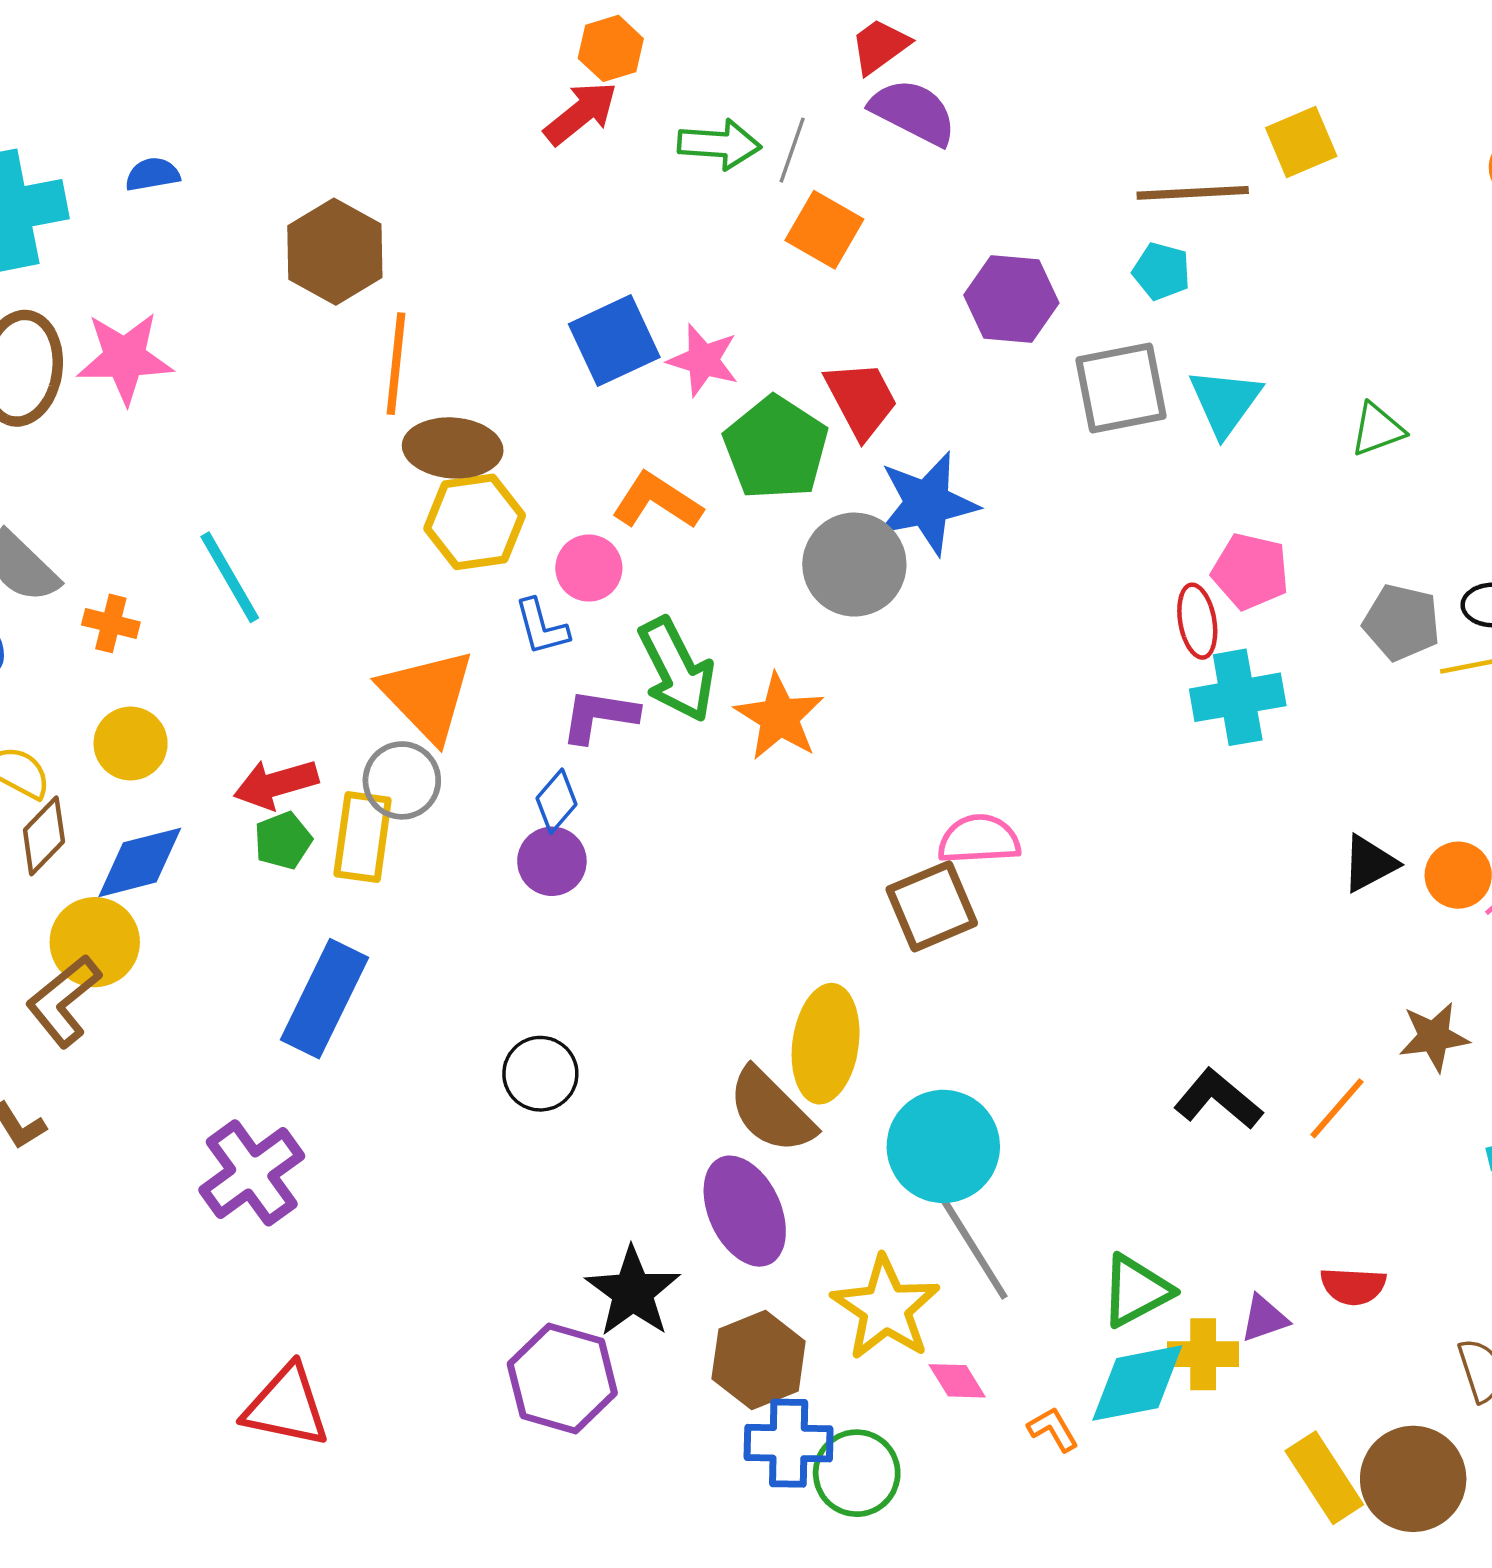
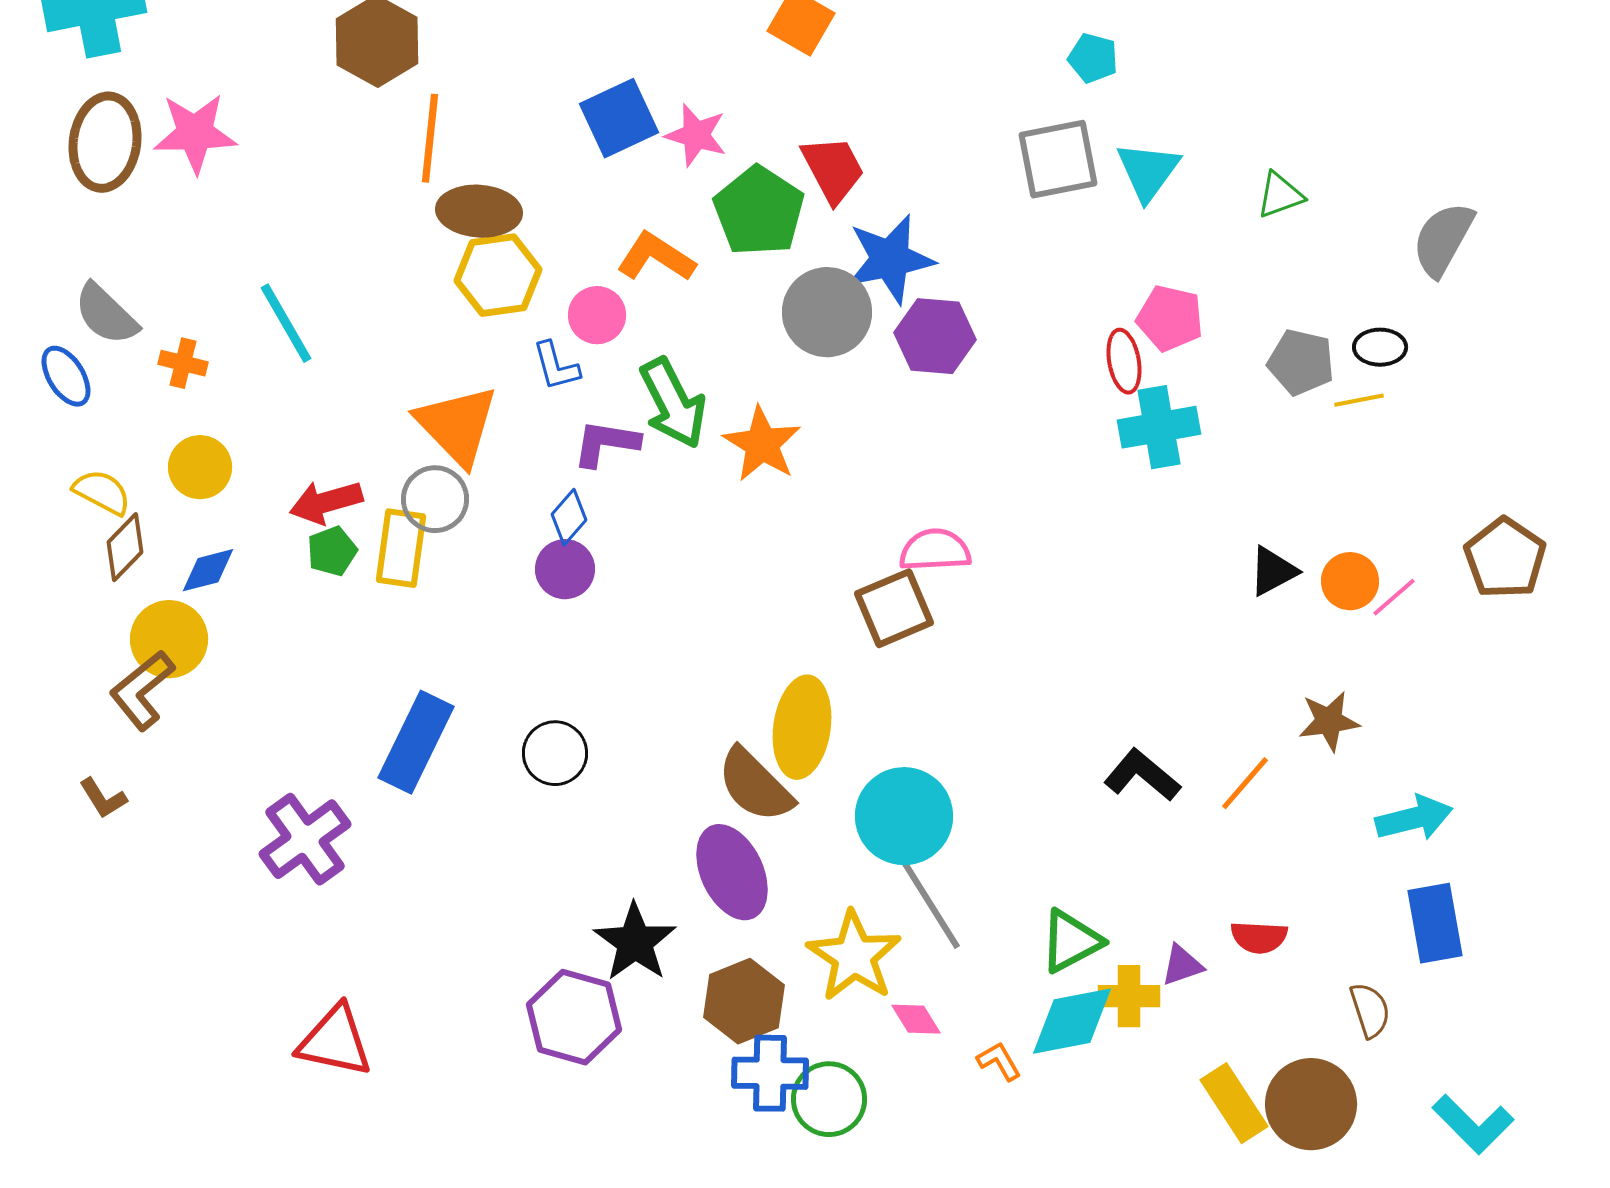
purple hexagon: (1011, 299) -> (935, 336), moved
blue diamond: (140, 862) -> (208, 570), size x0.7
blue rectangle: (324, 999) -> (416, 742), moved

